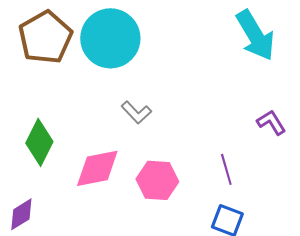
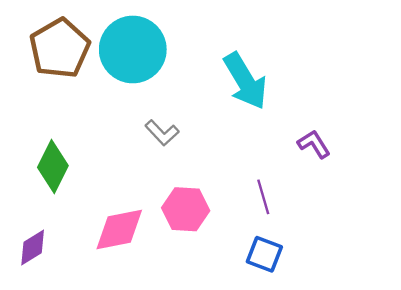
cyan arrow: (255, 35) -> (245, 81), moved
pink diamond: (97, 168) -> (119, 229), moved

